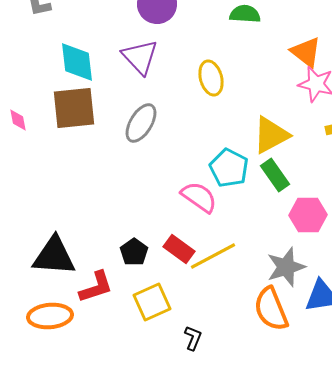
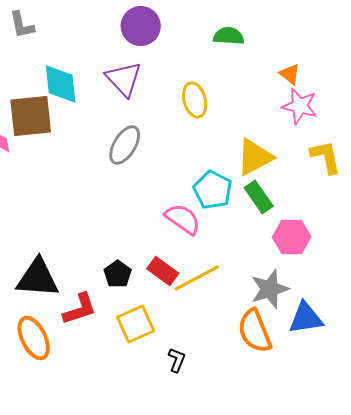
orange triangle: (306, 52) -> (290, 74), size x0.7
brown square: (74, 108) -> (31, 116), moved
orange ellipse: (50, 316) -> (34, 338), turned 69

